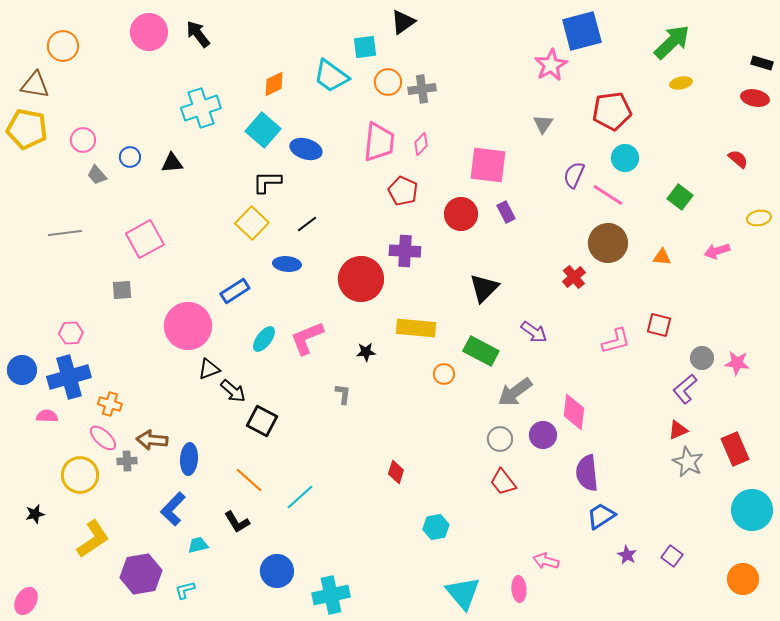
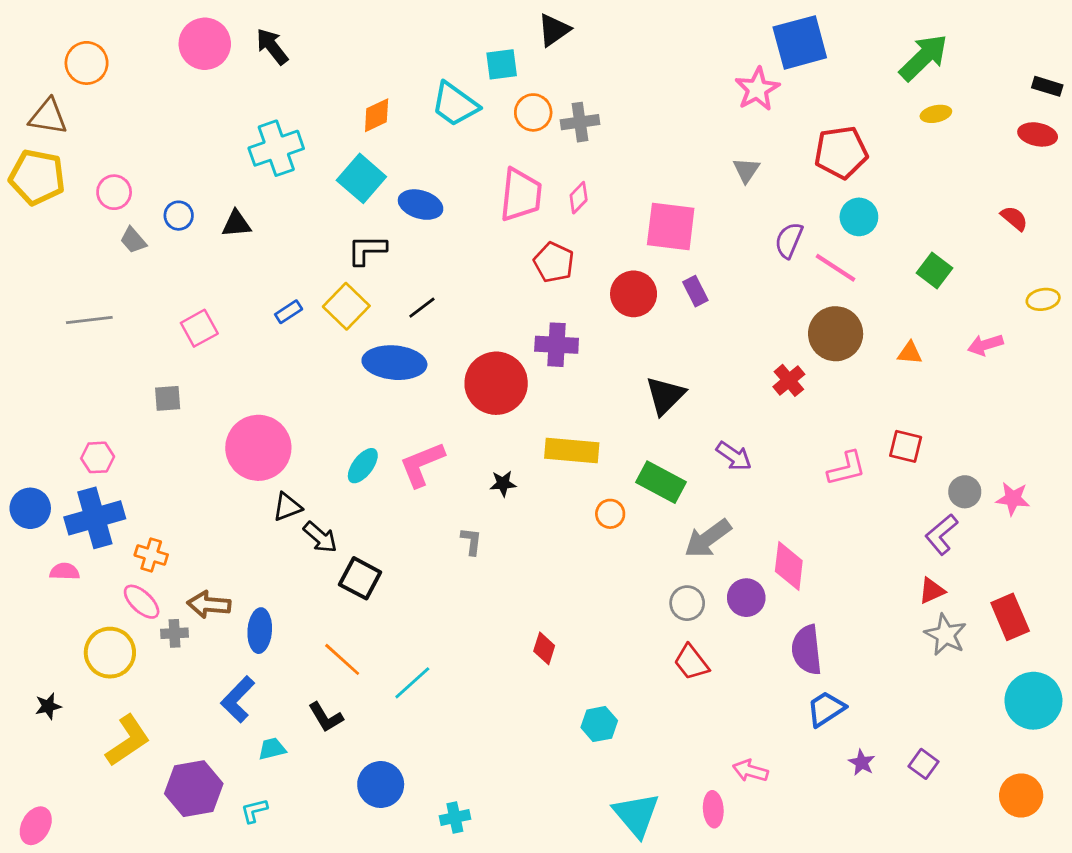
pink square: (145, 239) -> (199, 328), size x0.7
blue ellipse: (287, 264) -> (394, 363), size x1.6
blue rectangle: (235, 291) -> (289, 312), moved, size x0.7
cyan cross: (331, 595) -> (455, 817), size x0.6

